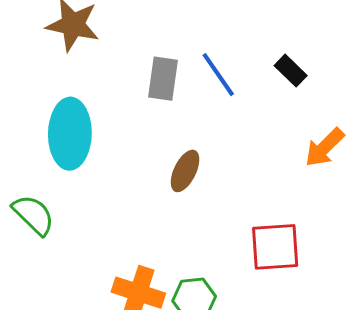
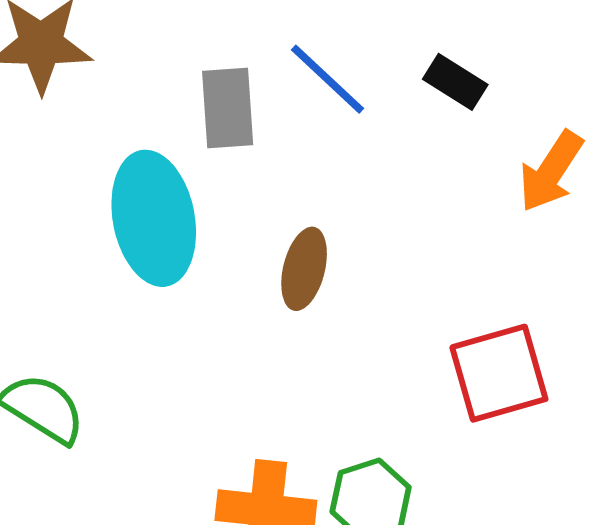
black rectangle: (291, 71) -> (455, 82), moved
cyan ellipse: (70, 134) -> (154, 218), moved

